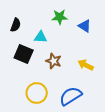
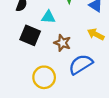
yellow arrow: (86, 65) -> (96, 34), moved
blue semicircle: (71, 96) -> (81, 64), moved

